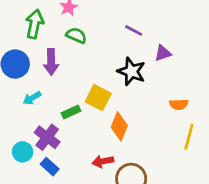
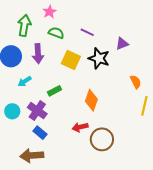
purple line: (134, 30) -> (87, 32), moved
yellow square: (98, 98) -> (71, 60), moved
orange semicircle: (179, 104) -> (136, 82), turned -112
cyan circle: (23, 152) -> (12, 111), moved

